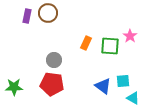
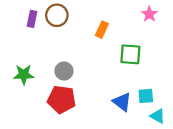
pink star: (130, 36) -> (149, 14), moved
orange rectangle: (86, 43) -> (102, 30), moved
green star: (14, 87) -> (24, 75), moved

